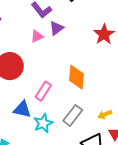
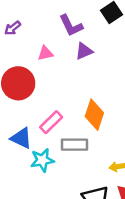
pink triangle: (37, 36) -> (45, 53), moved
gray rectangle: (73, 115) -> (75, 145), moved, turned 40

